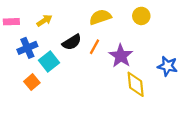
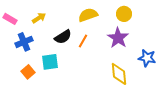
pink rectangle: (11, 22) -> (10, 19), turned 32
purple star: (121, 56) -> (118, 38), moved
cyan square: (49, 62) -> (50, 62), moved, turned 30

